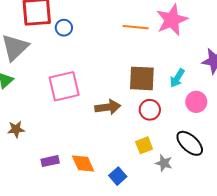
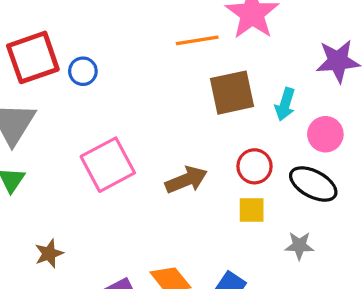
brown square: (142, 78) -> (232, 93), moved
black ellipse: (190, 143) -> (313, 184), moved
yellow square: (144, 145) -> (252, 210), moved, turned 36

